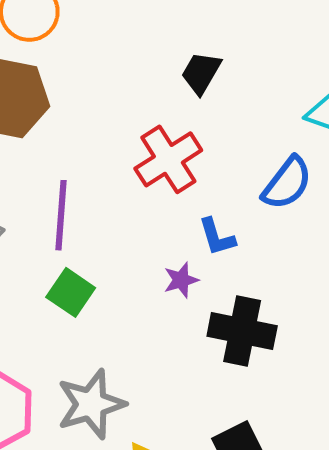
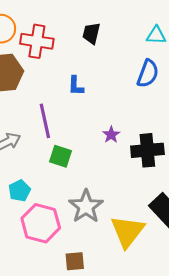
red cross: (168, 159) -> (37, 41), moved, turned -32
blue L-shape: (217, 237) -> (76, 86), moved, turned 35

